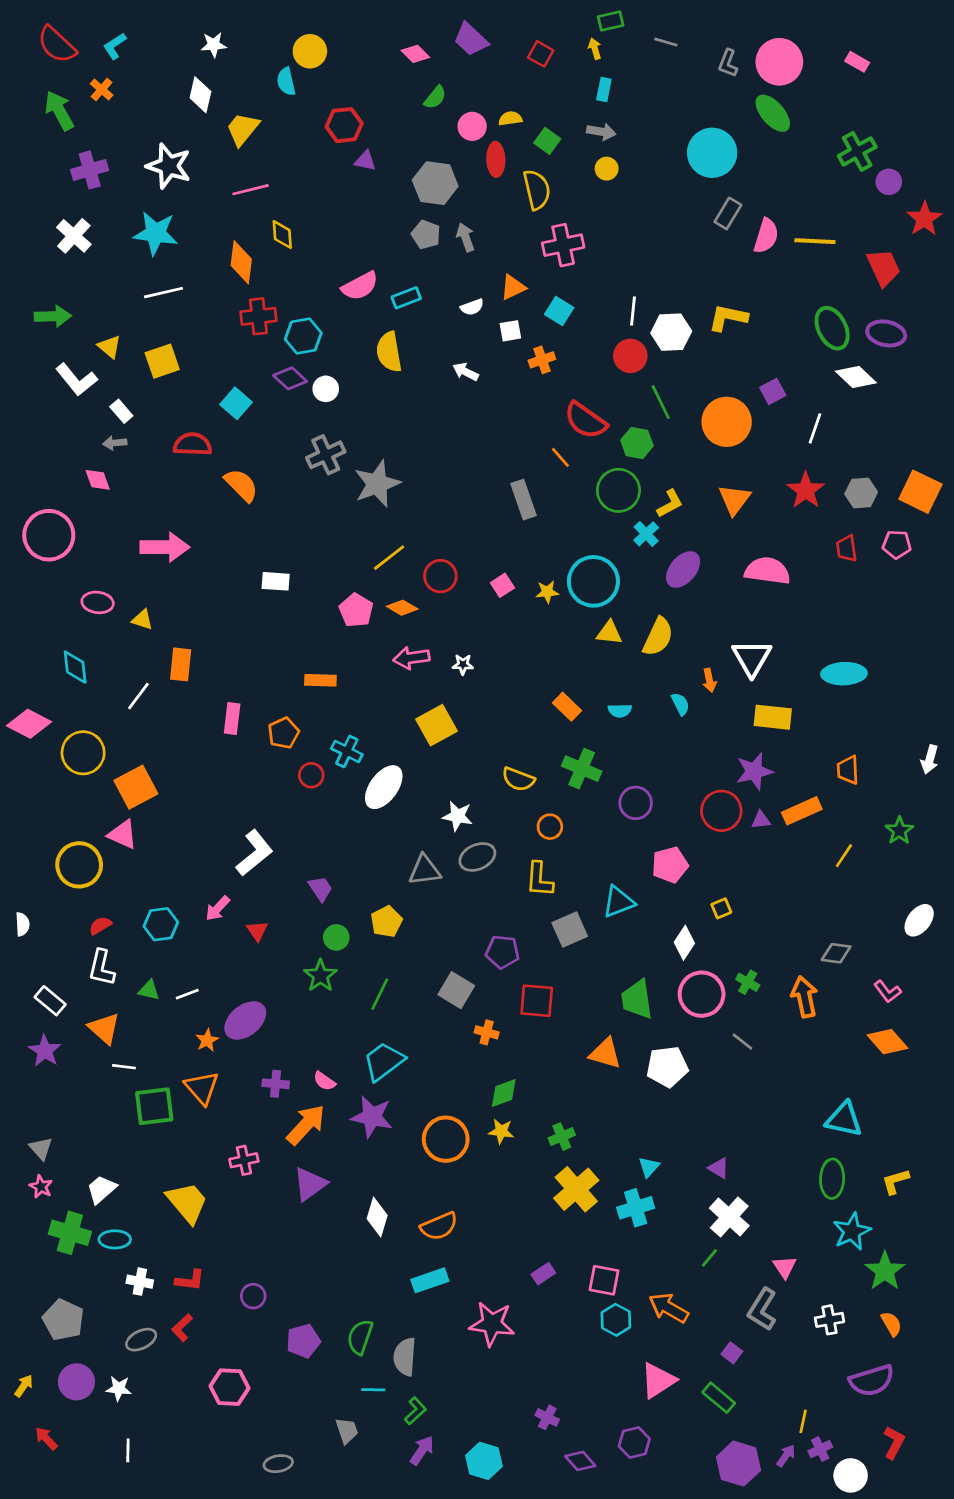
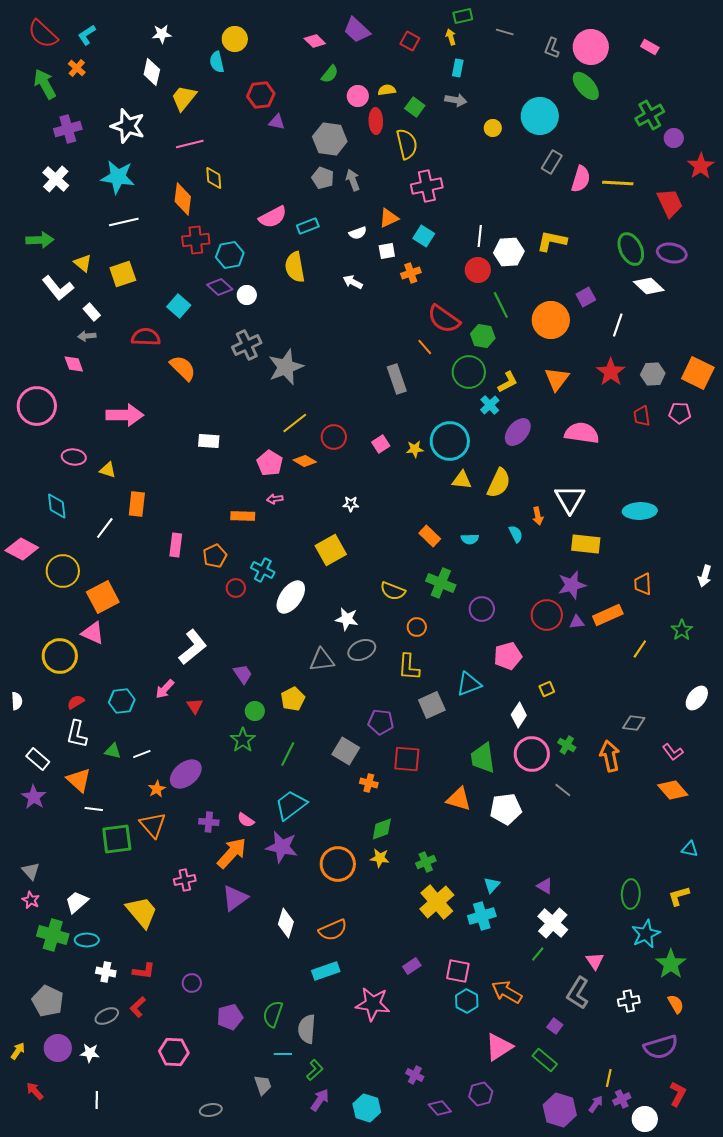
yellow circle: (607, 169) -> (493, 128), moved
pink arrow: (411, 658) -> (275, 499), moved, size x0.6
cyan triangle: (844, 1119) -> (690, 849), moved, size x0.6

